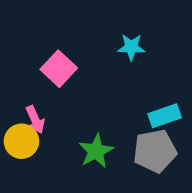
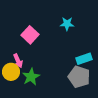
green star: (96, 151) -> (31, 77), moved
gray pentagon: (155, 151) -> (79, 77), turned 30

